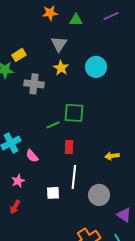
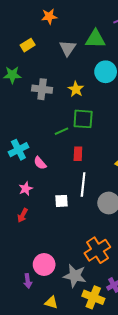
orange star: (50, 13) -> (49, 16), moved
green triangle: (76, 20) -> (95, 39), moved, size x1.5
yellow rectangle: (19, 55) -> (28, 45), moved
yellow star: (61, 68) -> (76, 89), moved

